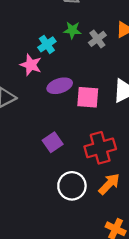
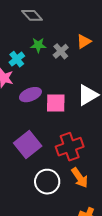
purple square: (53, 142) -> (28, 145), size x1.5
orange arrow: (109, 184) -> (80, 178), turned 105

